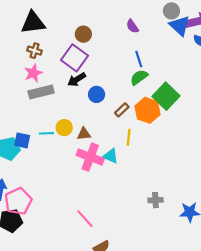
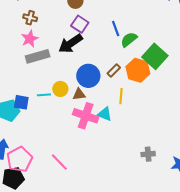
purple square: (75, 58) -> (80, 24), moved, size x0.7
blue line: (139, 59) -> (116, 29), moved
black arrow: (77, 80) -> (70, 44), size x1.4
blue circle: (97, 94) -> (88, 76), moved, size x1.5
pink line: (85, 219) -> (59, 162), moved

